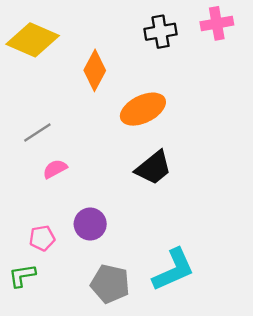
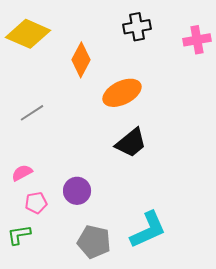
pink cross: (217, 23) -> (197, 40), moved
pink semicircle: (55, 169) -> (22, 173), moved

